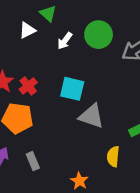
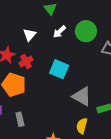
white triangle: (27, 30) -> (30, 35), moved, turned -32
gray triangle: (91, 116) -> (82, 96), moved

